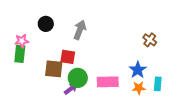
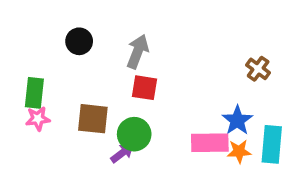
pink star: (22, 41) -> (38, 119), moved
red square: (68, 57) -> (144, 88), moved
pink rectangle: (108, 82) -> (210, 143), moved
cyan rectangle: (158, 84) -> (272, 144), size x1.5

